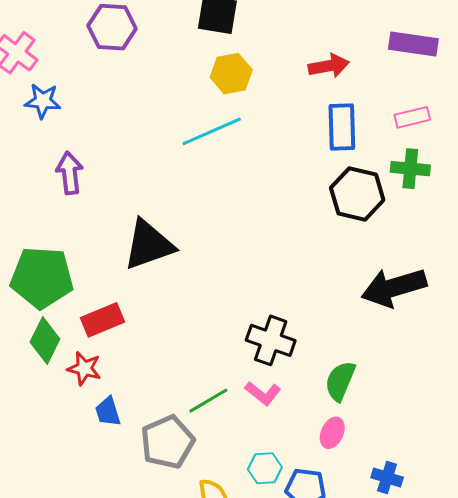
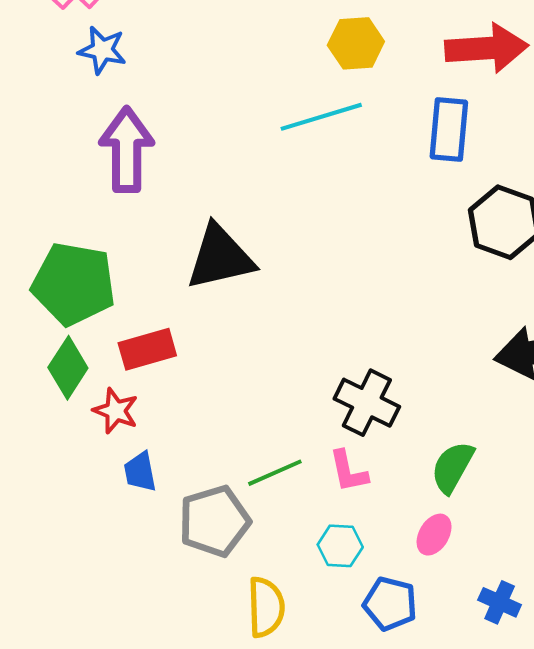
red arrow: (329, 66) -> (487, 48), size x1.5
blue rectangle: (342, 127) -> (449, 130), moved
purple arrow: (70, 173) -> (127, 150), size x1.5
pink L-shape: (263, 393) -> (348, 471), turned 33
cyan hexagon: (265, 468) -> (340, 546), moved

